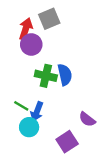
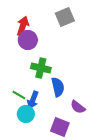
gray square: (49, 19) -> (65, 17), moved
blue semicircle: (65, 75) -> (58, 87), moved
purple square: (67, 142) -> (60, 127), turned -36

